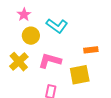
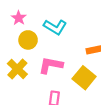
yellow square: (80, 75) -> (84, 78), turned -35

